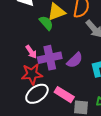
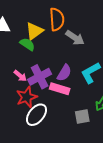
pink rectangle: (64, 95) -> (60, 89), moved

